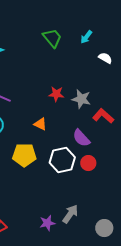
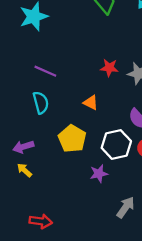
yellow pentagon: (24, 155) -> (72, 139), turned 30
purple star: (47, 223) -> (99, 174), moved

